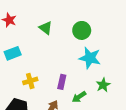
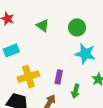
yellow cross: (30, 81) -> (28, 77), size x1.5
green arrow: (79, 97) -> (76, 91), turned -40

